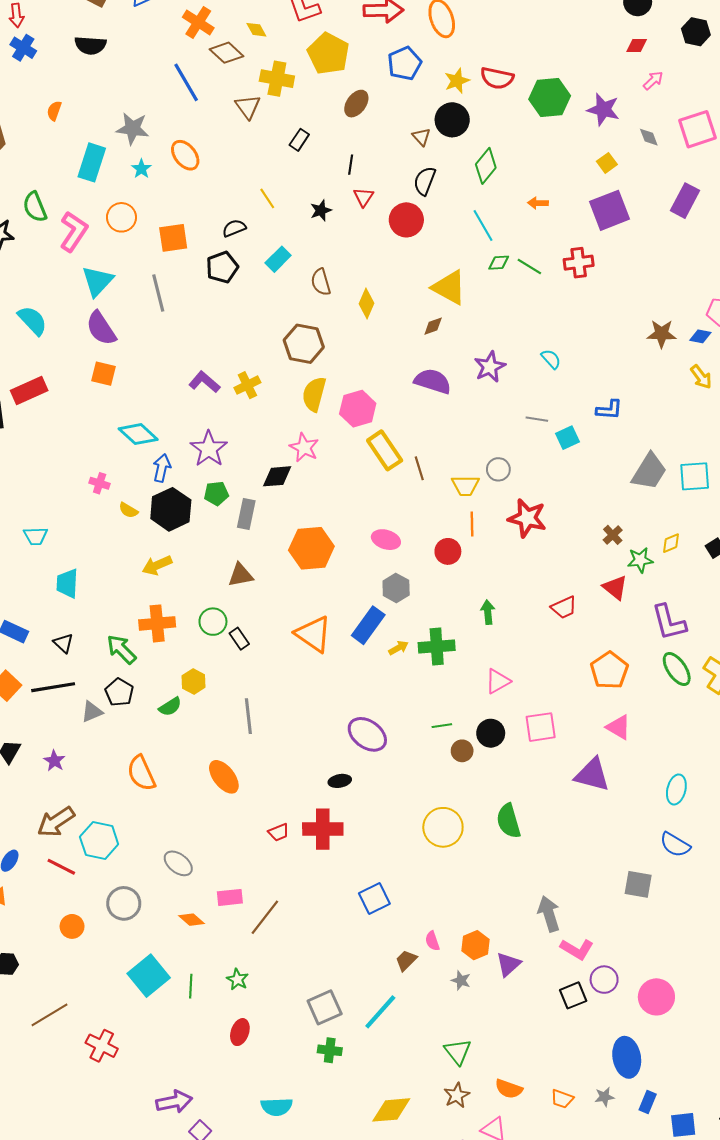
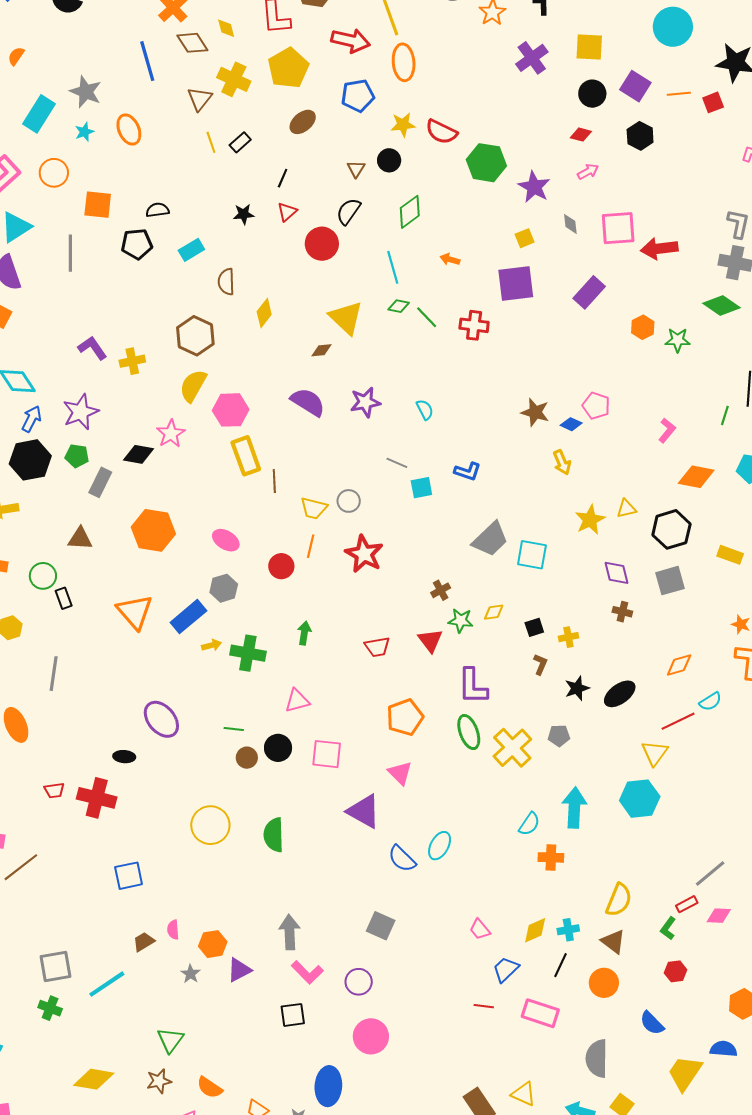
black circle: (452, 120) -> (389, 160), size x0.7
yellow line: (267, 198) -> (211, 142), moved
blue semicircle: (675, 845) -> (402, 859), moved
purple circle: (604, 980) -> (359, 982), moved

